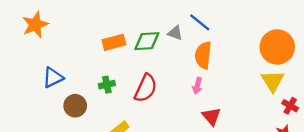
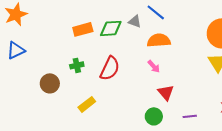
orange semicircle: (203, 55) -> (159, 40), turned 80
blue triangle: (53, 78) -> (16, 50), moved
pink arrow: (197, 86) -> (154, 66), turned -56

